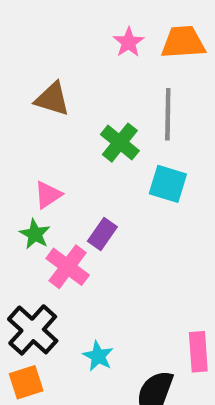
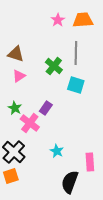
brown triangle: (52, 99) -> (16, 54), moved
pink triangle: (48, 195) -> (19, 76), moved
cyan star: (98, 356) -> (57, 151), moved

